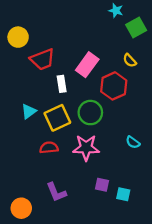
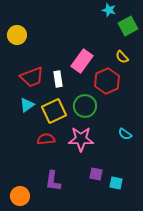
red trapezoid: (43, 59) -> (32, 77), moved
purple L-shape: (56, 192) -> (53, 181), turned 30

